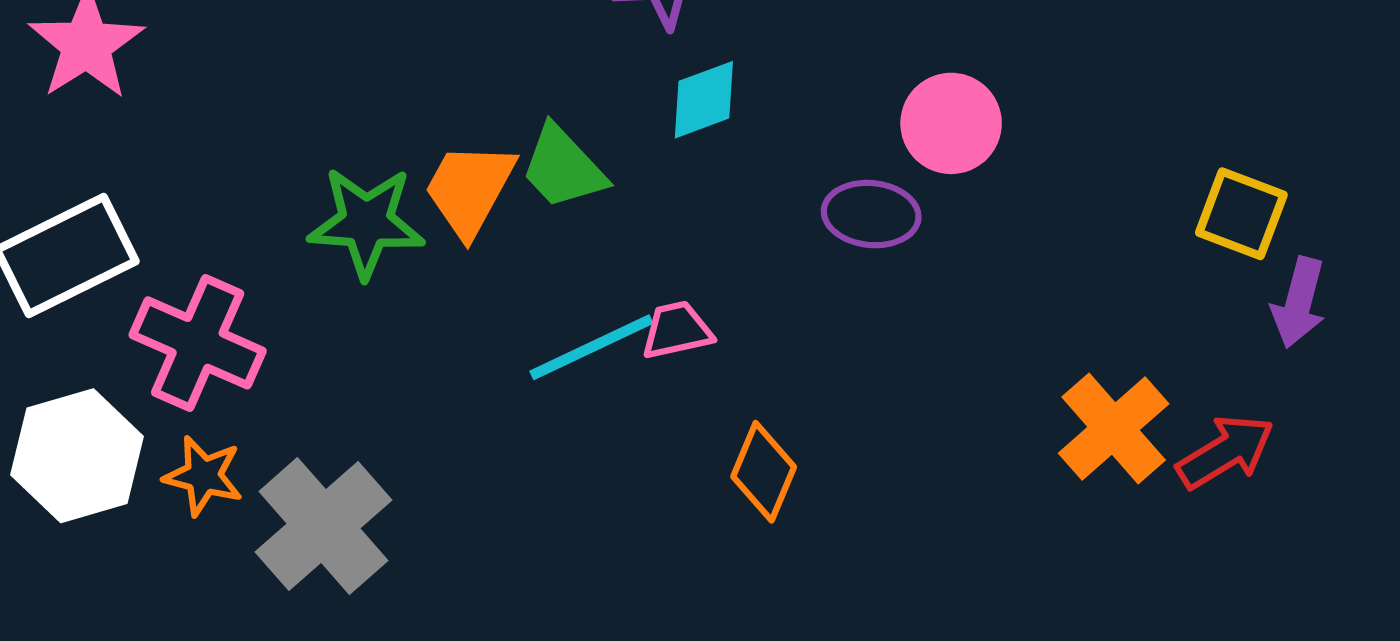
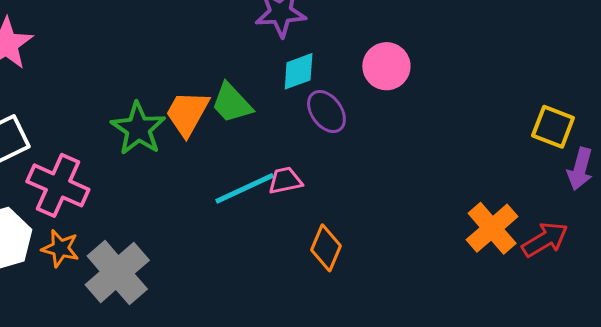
pink circle: (951, 123) -> (386, 66), moved
purple ellipse: (871, 214) -> (326, 112), moved, turned 48
green star: (366, 222) -> (138, 129), turned 30

